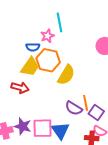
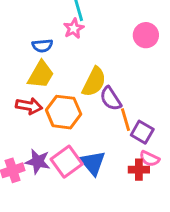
pink star: (47, 36) -> (74, 28), moved
orange hexagon: (48, 60) -> (64, 112), moved
purple semicircle: (74, 108) -> (111, 99), moved, turned 30
pink square: (43, 128) -> (67, 162), turned -30

